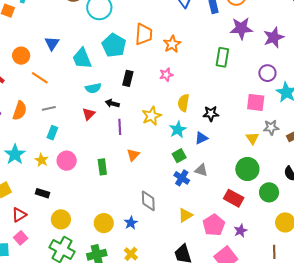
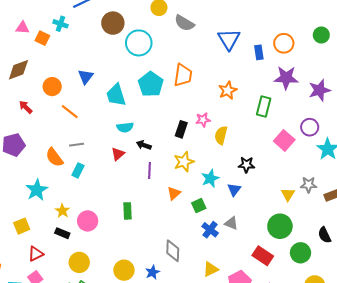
orange star: (172, 44) -> (228, 90), moved
black rectangle: (128, 78) -> (181, 129), moved
pink square: (256, 102) -> (284, 140), moved, turned 30
yellow semicircle: (183, 103) -> (221, 135), moved
orange semicircle: (20, 111) -> (54, 157), moved, turned 120
blue triangle: (201, 138) -> (234, 190), turned -32
orange triangle: (133, 155) -> (174, 193), moved
green square: (179, 156) -> (199, 206), moved
yellow star: (42, 160) -> (62, 211), moved
pink circle: (67, 161) -> (88, 221), moved

